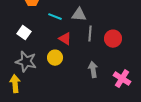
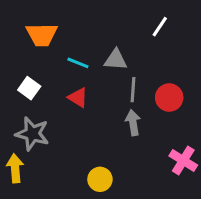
red triangle: (65, 39) -> (78, 98), moved
yellow circle: (55, 58) -> (100, 179), moved
gray arrow: (93, 70) -> (133, 123), moved

